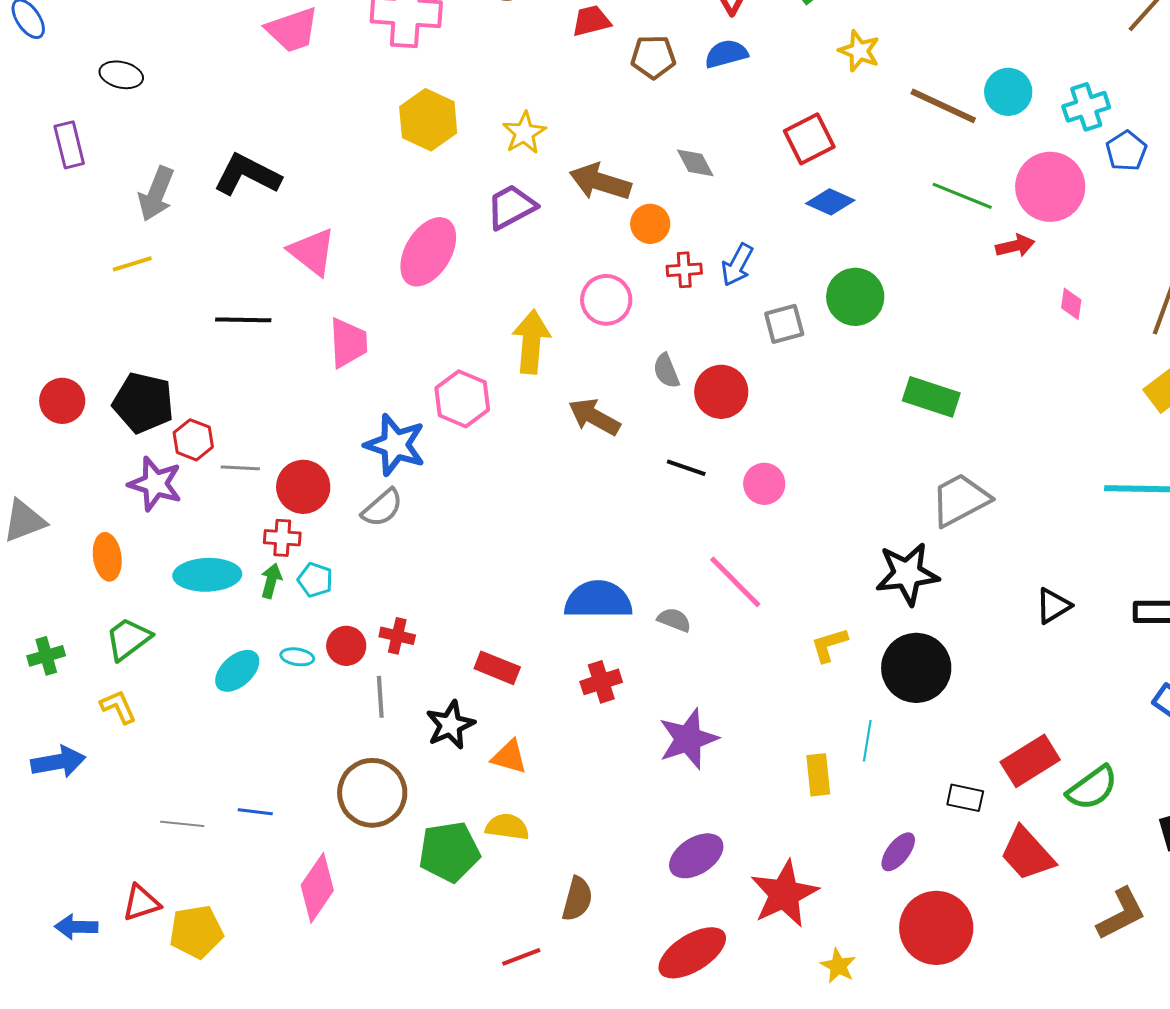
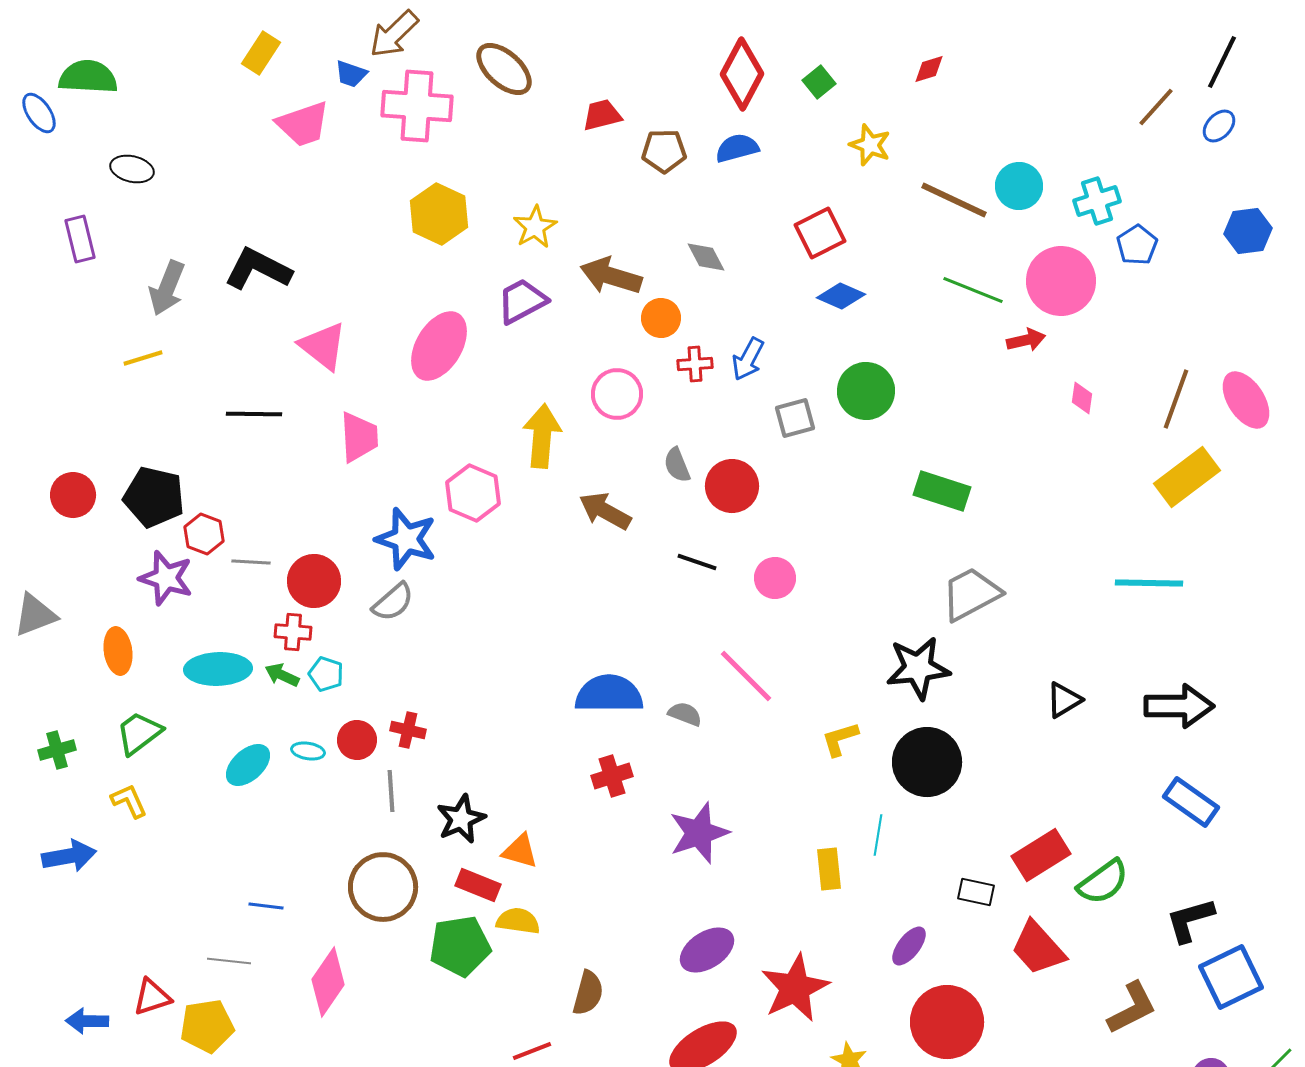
green arrow: (271, 581) -> (282, 675), turned -80
red rectangle: (497, 668) -> (478, 885), moved
gray line: (182, 824) -> (229, 961), moved

